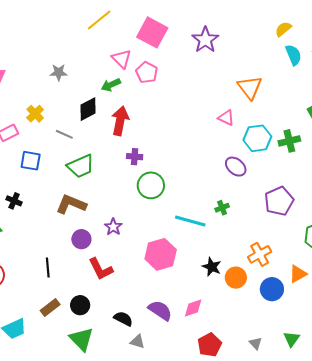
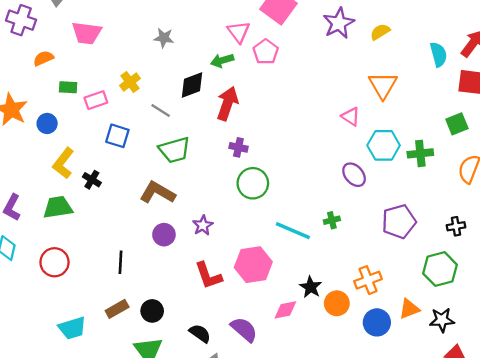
yellow semicircle: (283, 29) -> (380, 32), moved
red L-shape: (101, 269) -> (208, 276), moved
pink diamond: (193, 308) -> (285, 310), moved

